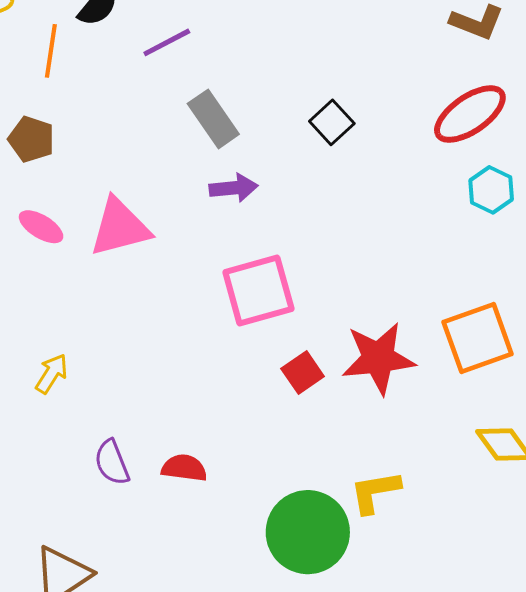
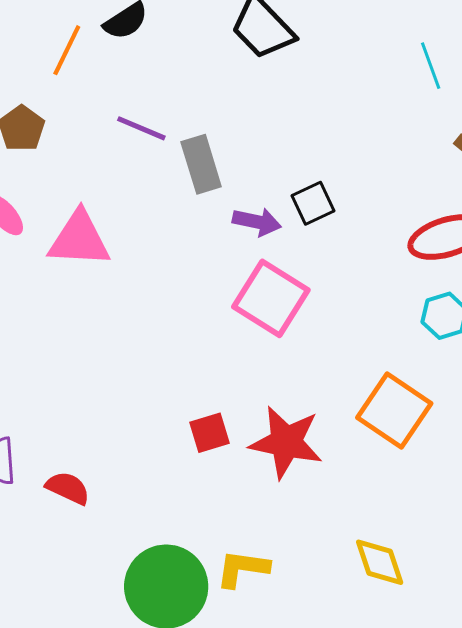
purple line: (167, 42) -> (141, 128), moved, turned 33
purple arrow: (234, 188) -> (257, 222), moved
pink square: (258, 291) -> (271, 298), moved, turned 30
orange square: (478, 338) -> (394, 410), moved, turned 36

